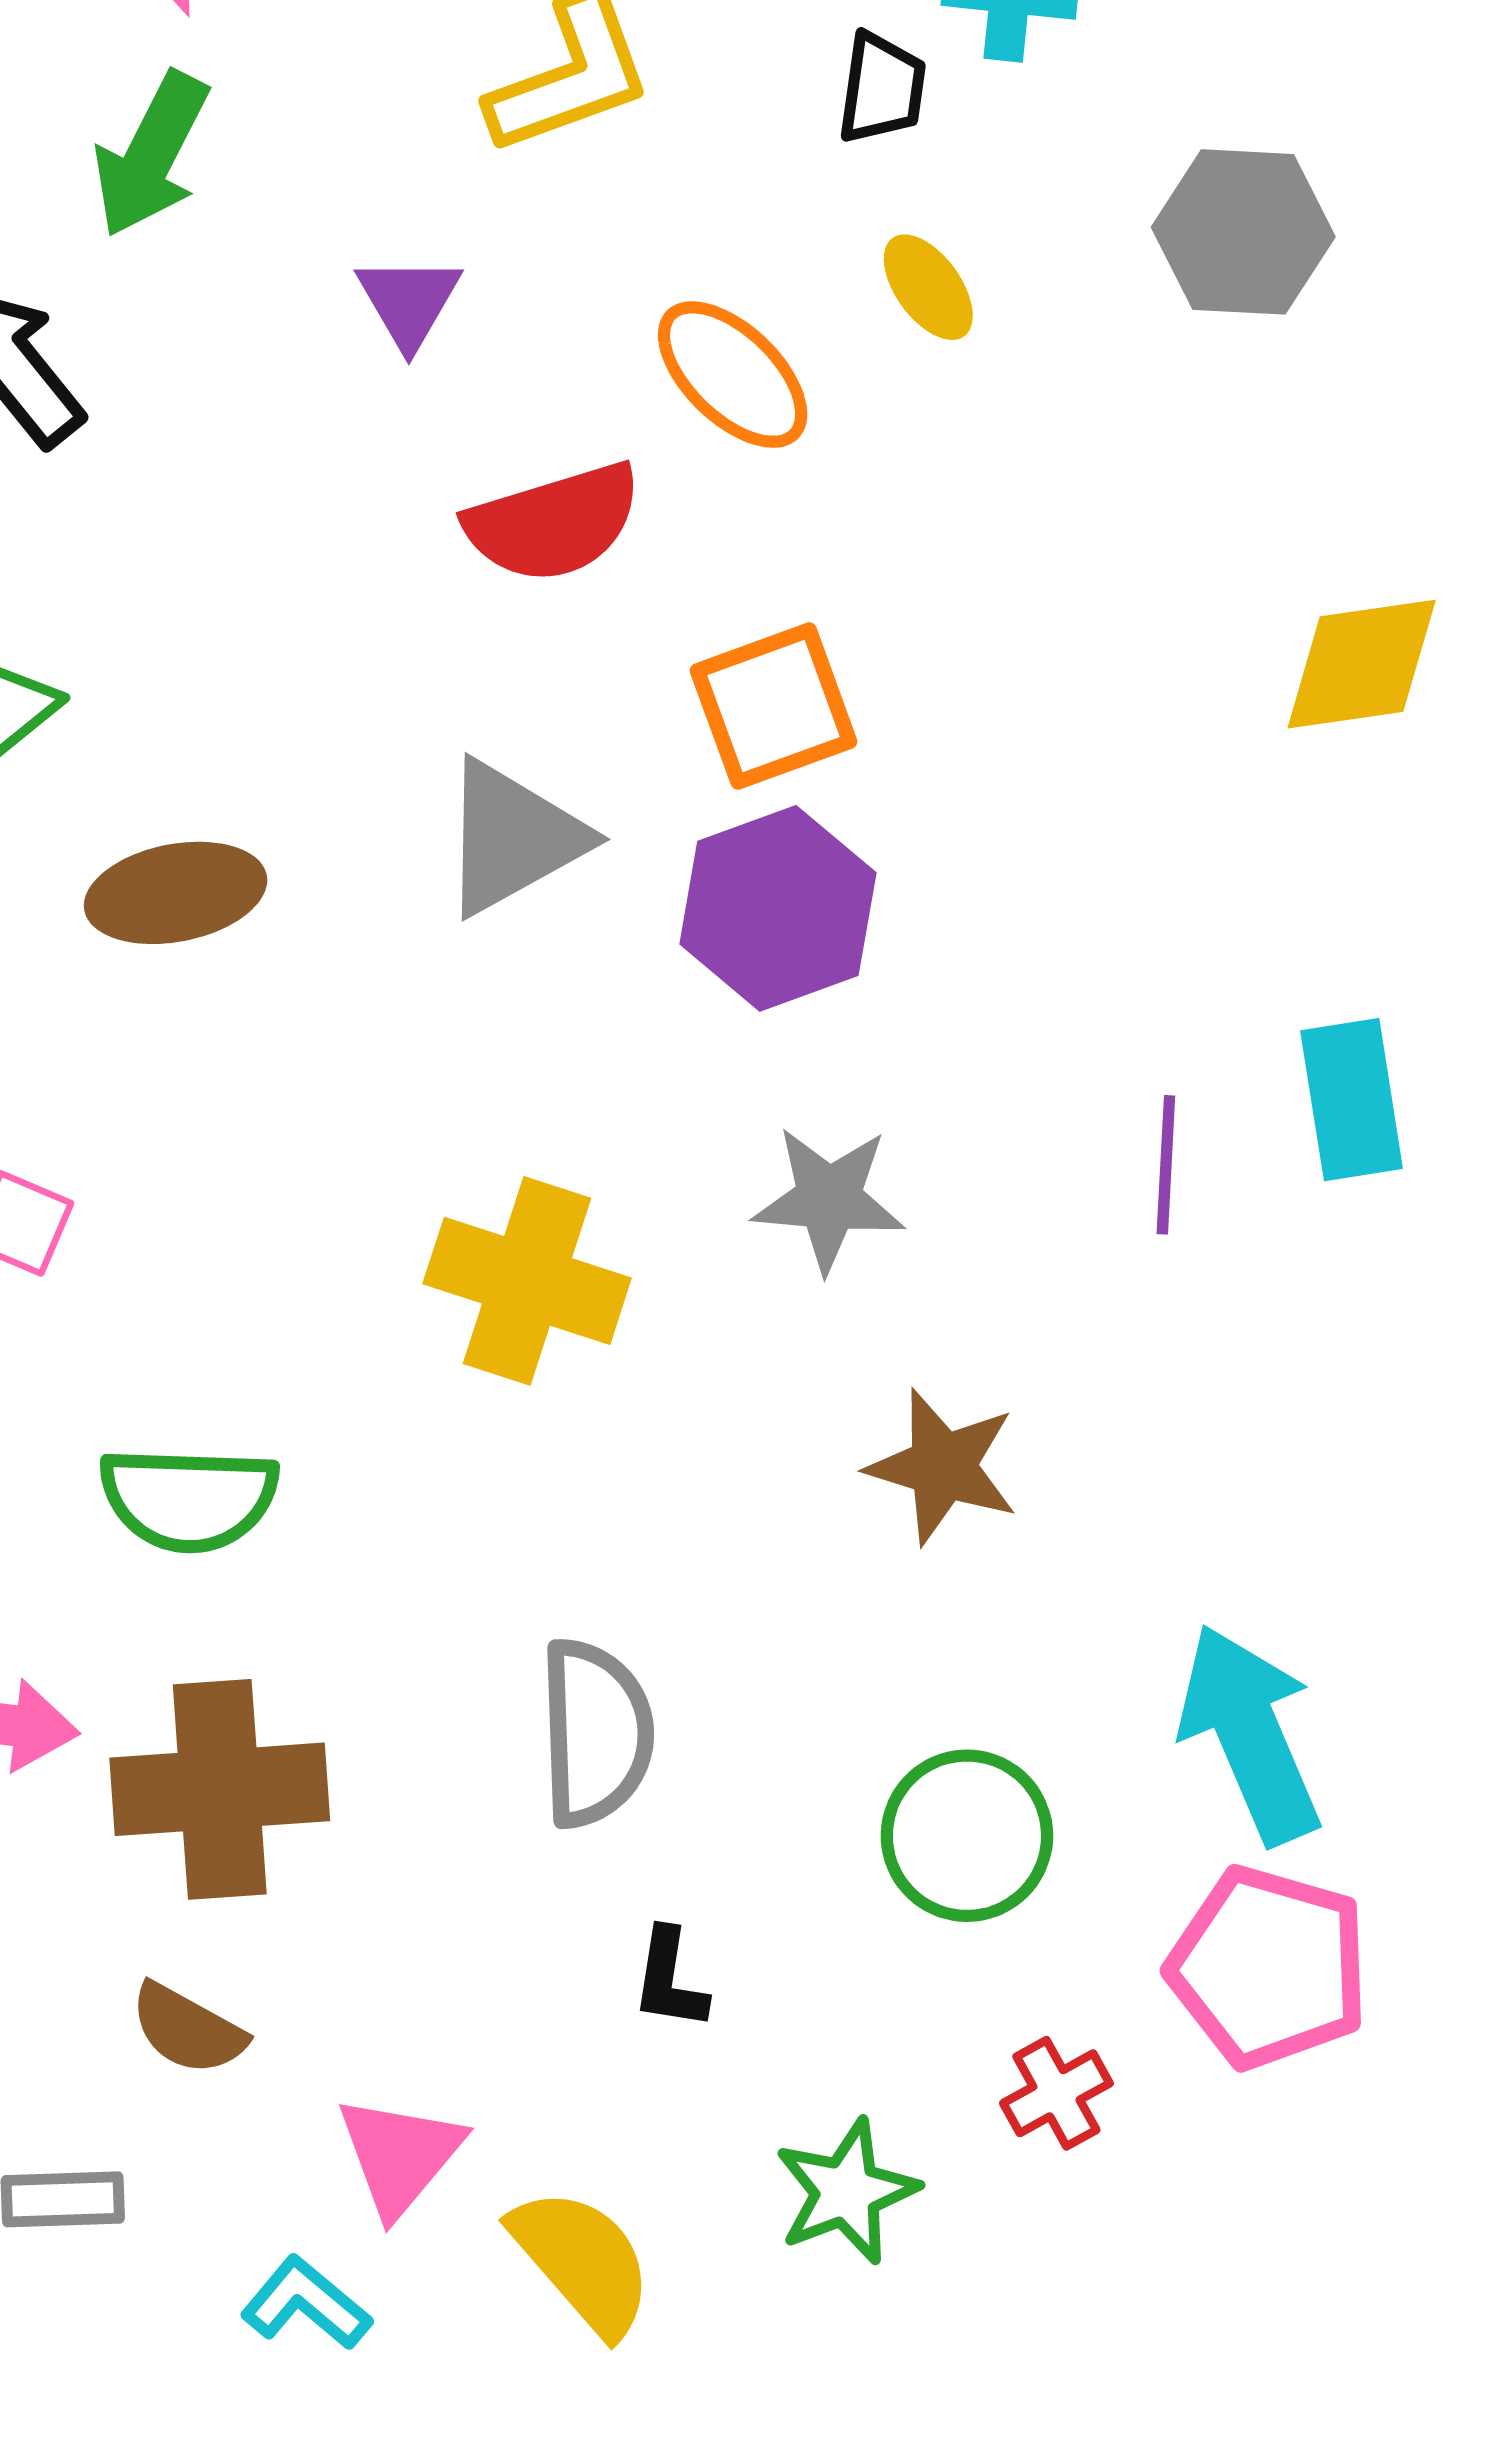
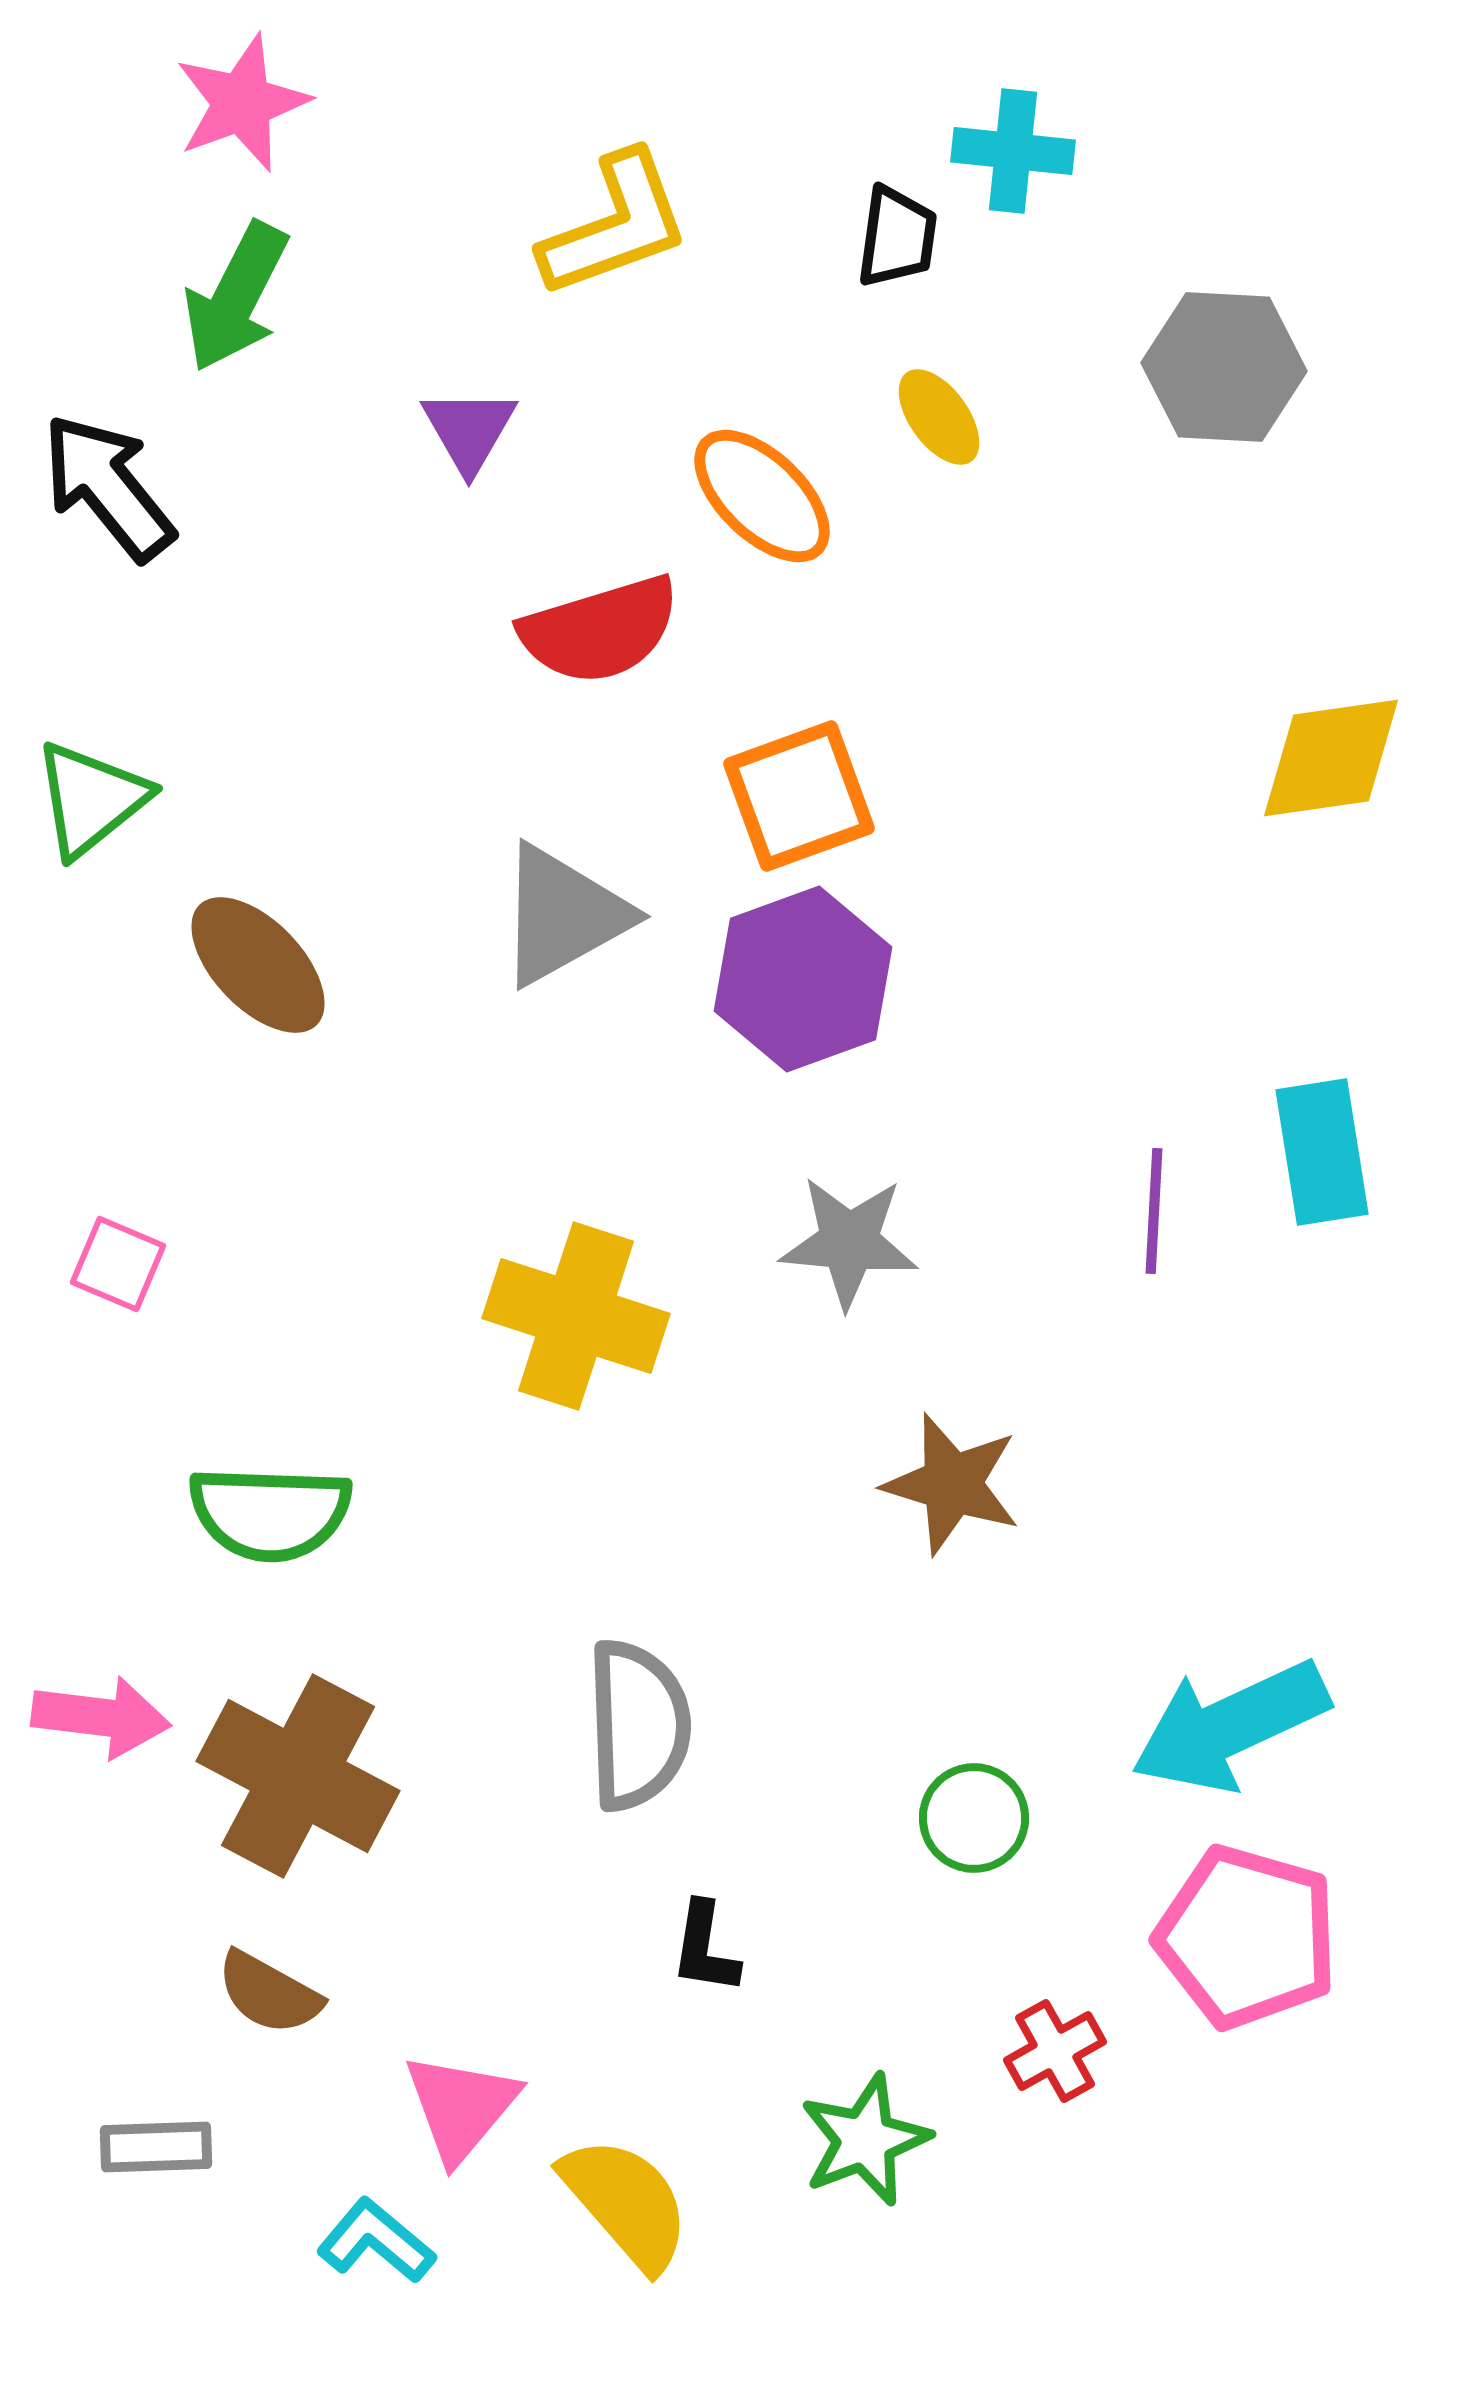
brown ellipse: (176, 893) -> (258, 965), turned 57
cyan arrow: (1250, 1734) -> (1230, 1726), turned -92
brown cross: (220, 1789) -> (298, 1776), turned 32
green circle: (967, 1836) -> (974, 1818), size x0.7

